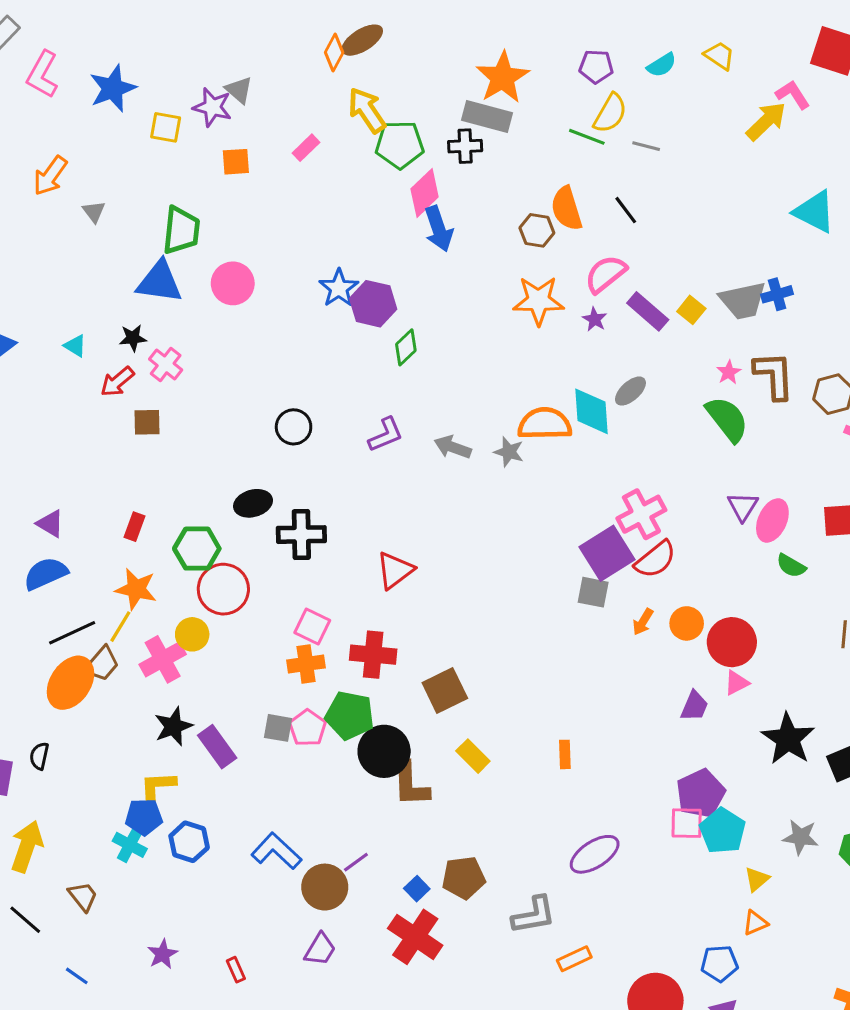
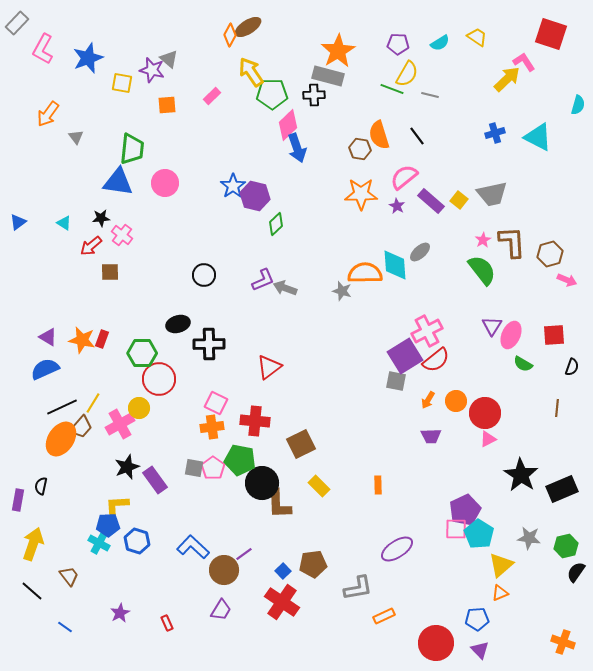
blue cross: (777, 294) -> (495, 133), moved
gray arrow: (453, 447) -> (285, 288), moved
orange star: (136, 589) -> (82, 340), moved
purple trapezoid: (694, 706) -> (431, 436), moved, turned 65
yellow triangle: (757, 879) -> (501, 565), size x1.5

